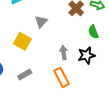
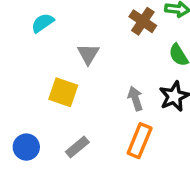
orange rectangle: (62, 77) -> (140, 141), turned 60

